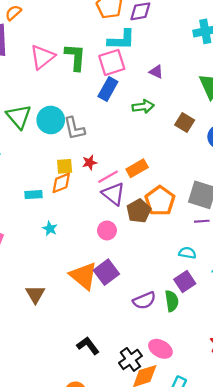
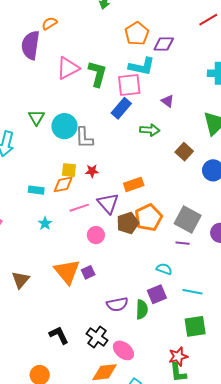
green triangle: (19, 117) -> (36, 117), size x0.7
pink line: (108, 177) -> (79, 208), moved
purple square: (106, 272) -> (88, 272), size x0.6
black cross: (130, 359) -> (97, 337), moved, turned -30

